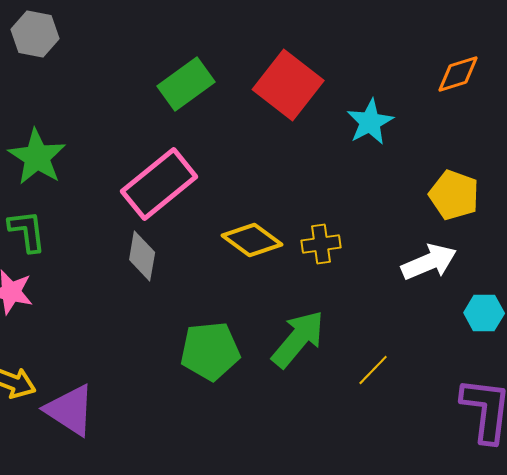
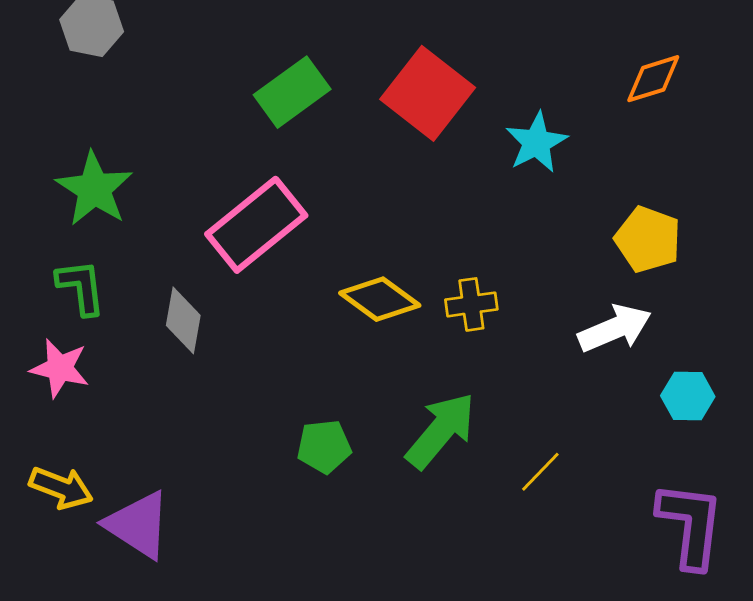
gray diamond: (142, 256) -> (183, 320), moved
green pentagon: (210, 351) -> (324, 447), size x0.7

